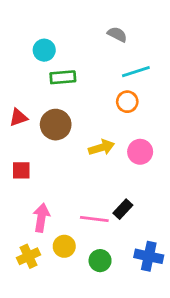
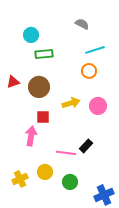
red square: (21, 170) -> (43, 117), moved
pink arrow: (41, 218) -> (31, 136), moved
blue cross: (149, 256) -> (104, 195), moved, turned -36

